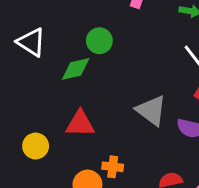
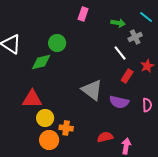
red triangle: (80, 124) -> (32, 99), moved
yellow circle: (36, 146) -> (45, 118), moved

